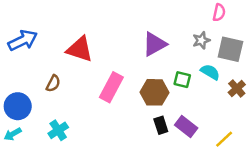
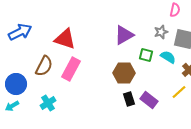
green square: (182, 80) -> (146, 55), moved
brown semicircle: (53, 83) -> (44, 66), size x1.5
pink rectangle: (111, 87) -> (71, 69), moved
yellow line: (224, 139) -> (179, 92), moved

